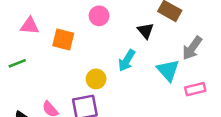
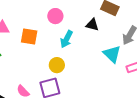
black triangle: (146, 31) -> (92, 25), turned -32
cyan arrow: (127, 60) -> (67, 39), moved

